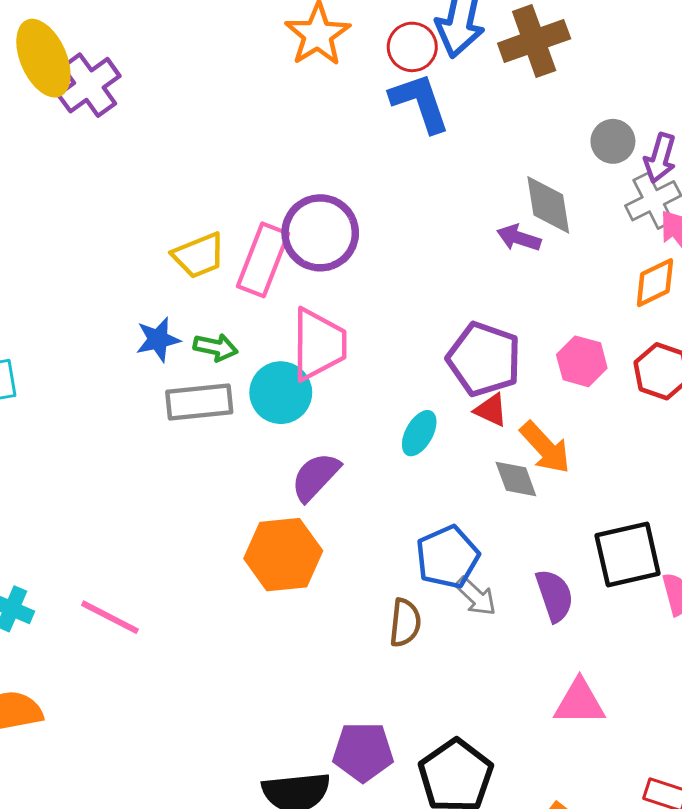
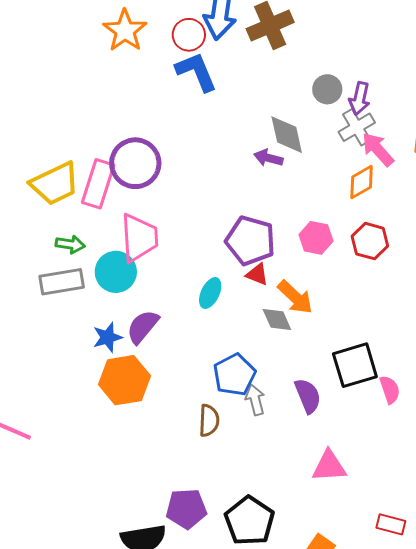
yellow trapezoid: (199, 255) -> (55, 184), size x1.4
blue star: (158, 339) -> (107, 337), moved
gray arrow: (476, 596) -> (255, 400), turned -144

